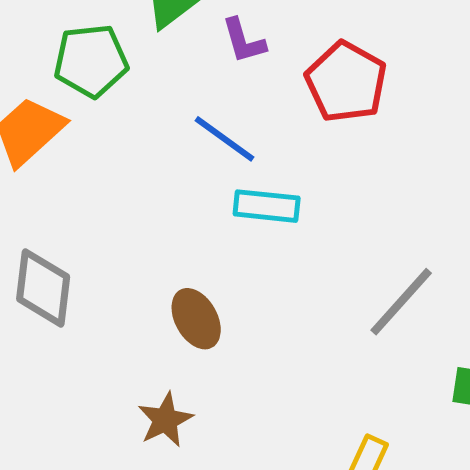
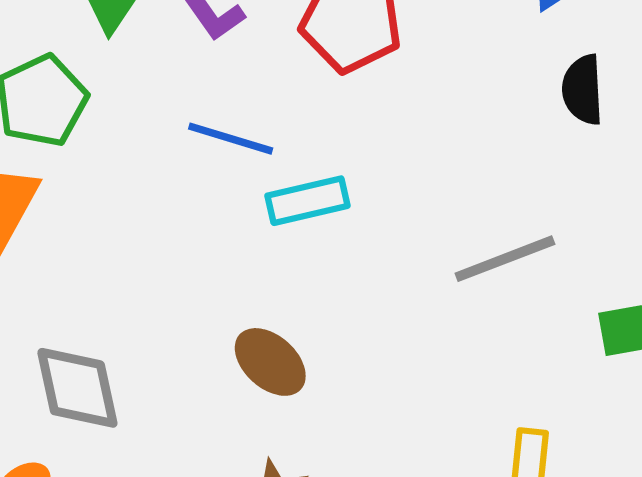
gray line: (401, 302) -> (505, 259), turned 46

